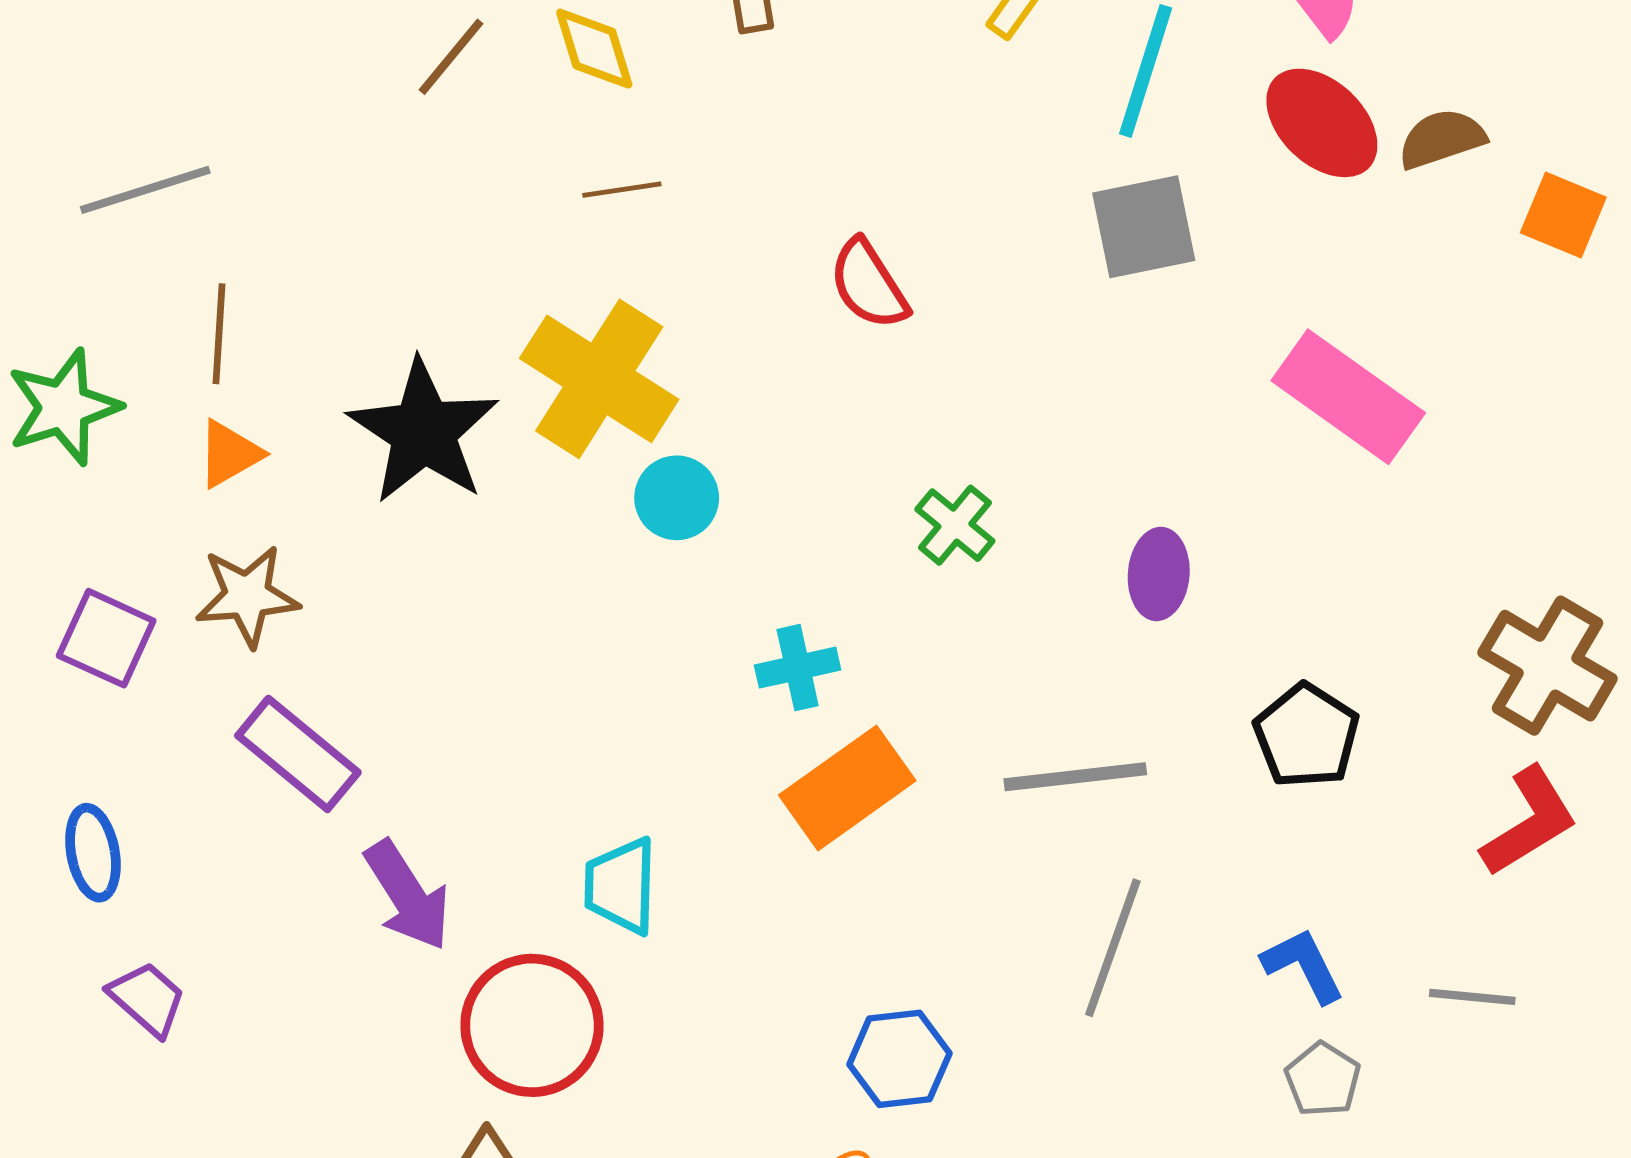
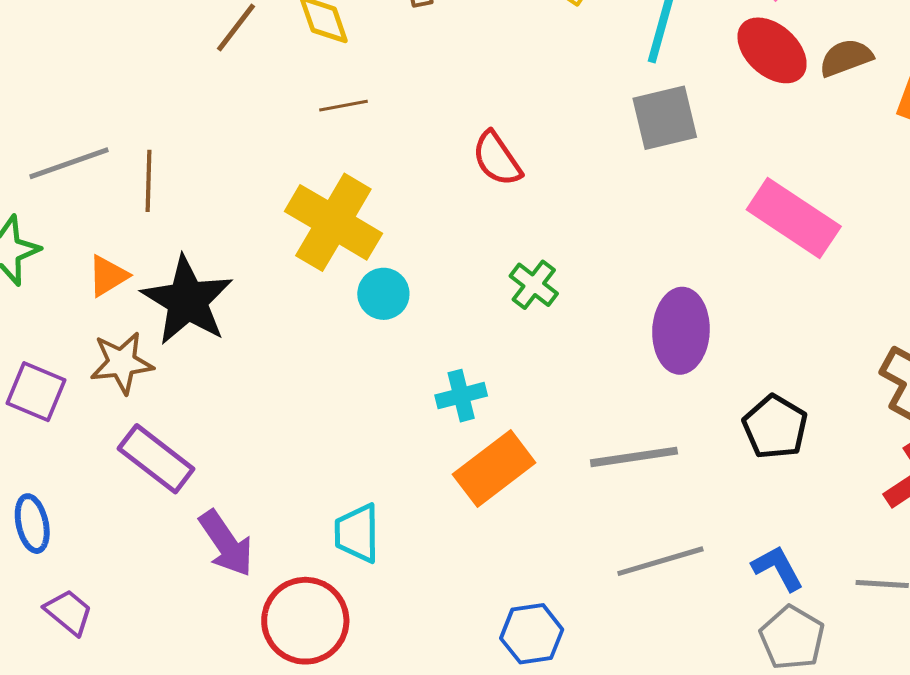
gray line: (145, 190) -> (69, 163), moved
brown line: (219, 334) -> (148, 181), moved
black star: (423, 432) -> (187, 301), moved
green cross: (955, 525) -> (534, 285), moved
purple ellipse: (1159, 574) -> (681, 331), size x1.5
gray line: (1113, 948) -> (660, 561), turned 56
gray pentagon: (1323, 1079) -> (792, 638), size x1.4

